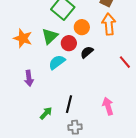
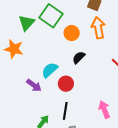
green triangle: (50, 36) -> (27, 23), moved
red circle: (69, 43) -> (66, 84), moved
purple arrow: (29, 78) -> (34, 85), moved, turned -42

